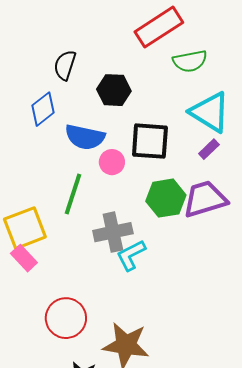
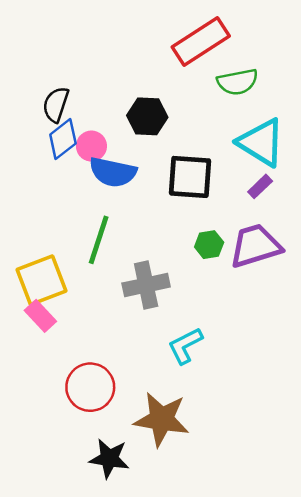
black semicircle: (65, 65) -> (56, 105), moved
pink circle: (112, 162) -> (91, 146), moved
green hexagon: (166, 198) -> (209, 245), size x0.6
cyan L-shape: (131, 255) -> (185, 346), moved

